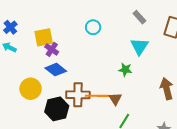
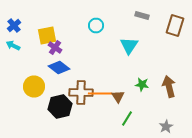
gray rectangle: (139, 17) -> (142, 16), turned -32
cyan triangle: (139, 46) -> (129, 46), moved
green star: (125, 70) -> (142, 84), moved

